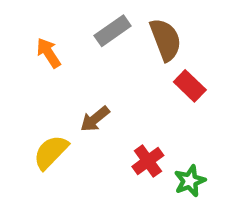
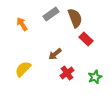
brown arrow: (95, 119) -> (55, 54), moved
green star: (190, 181) -> (95, 77), moved

